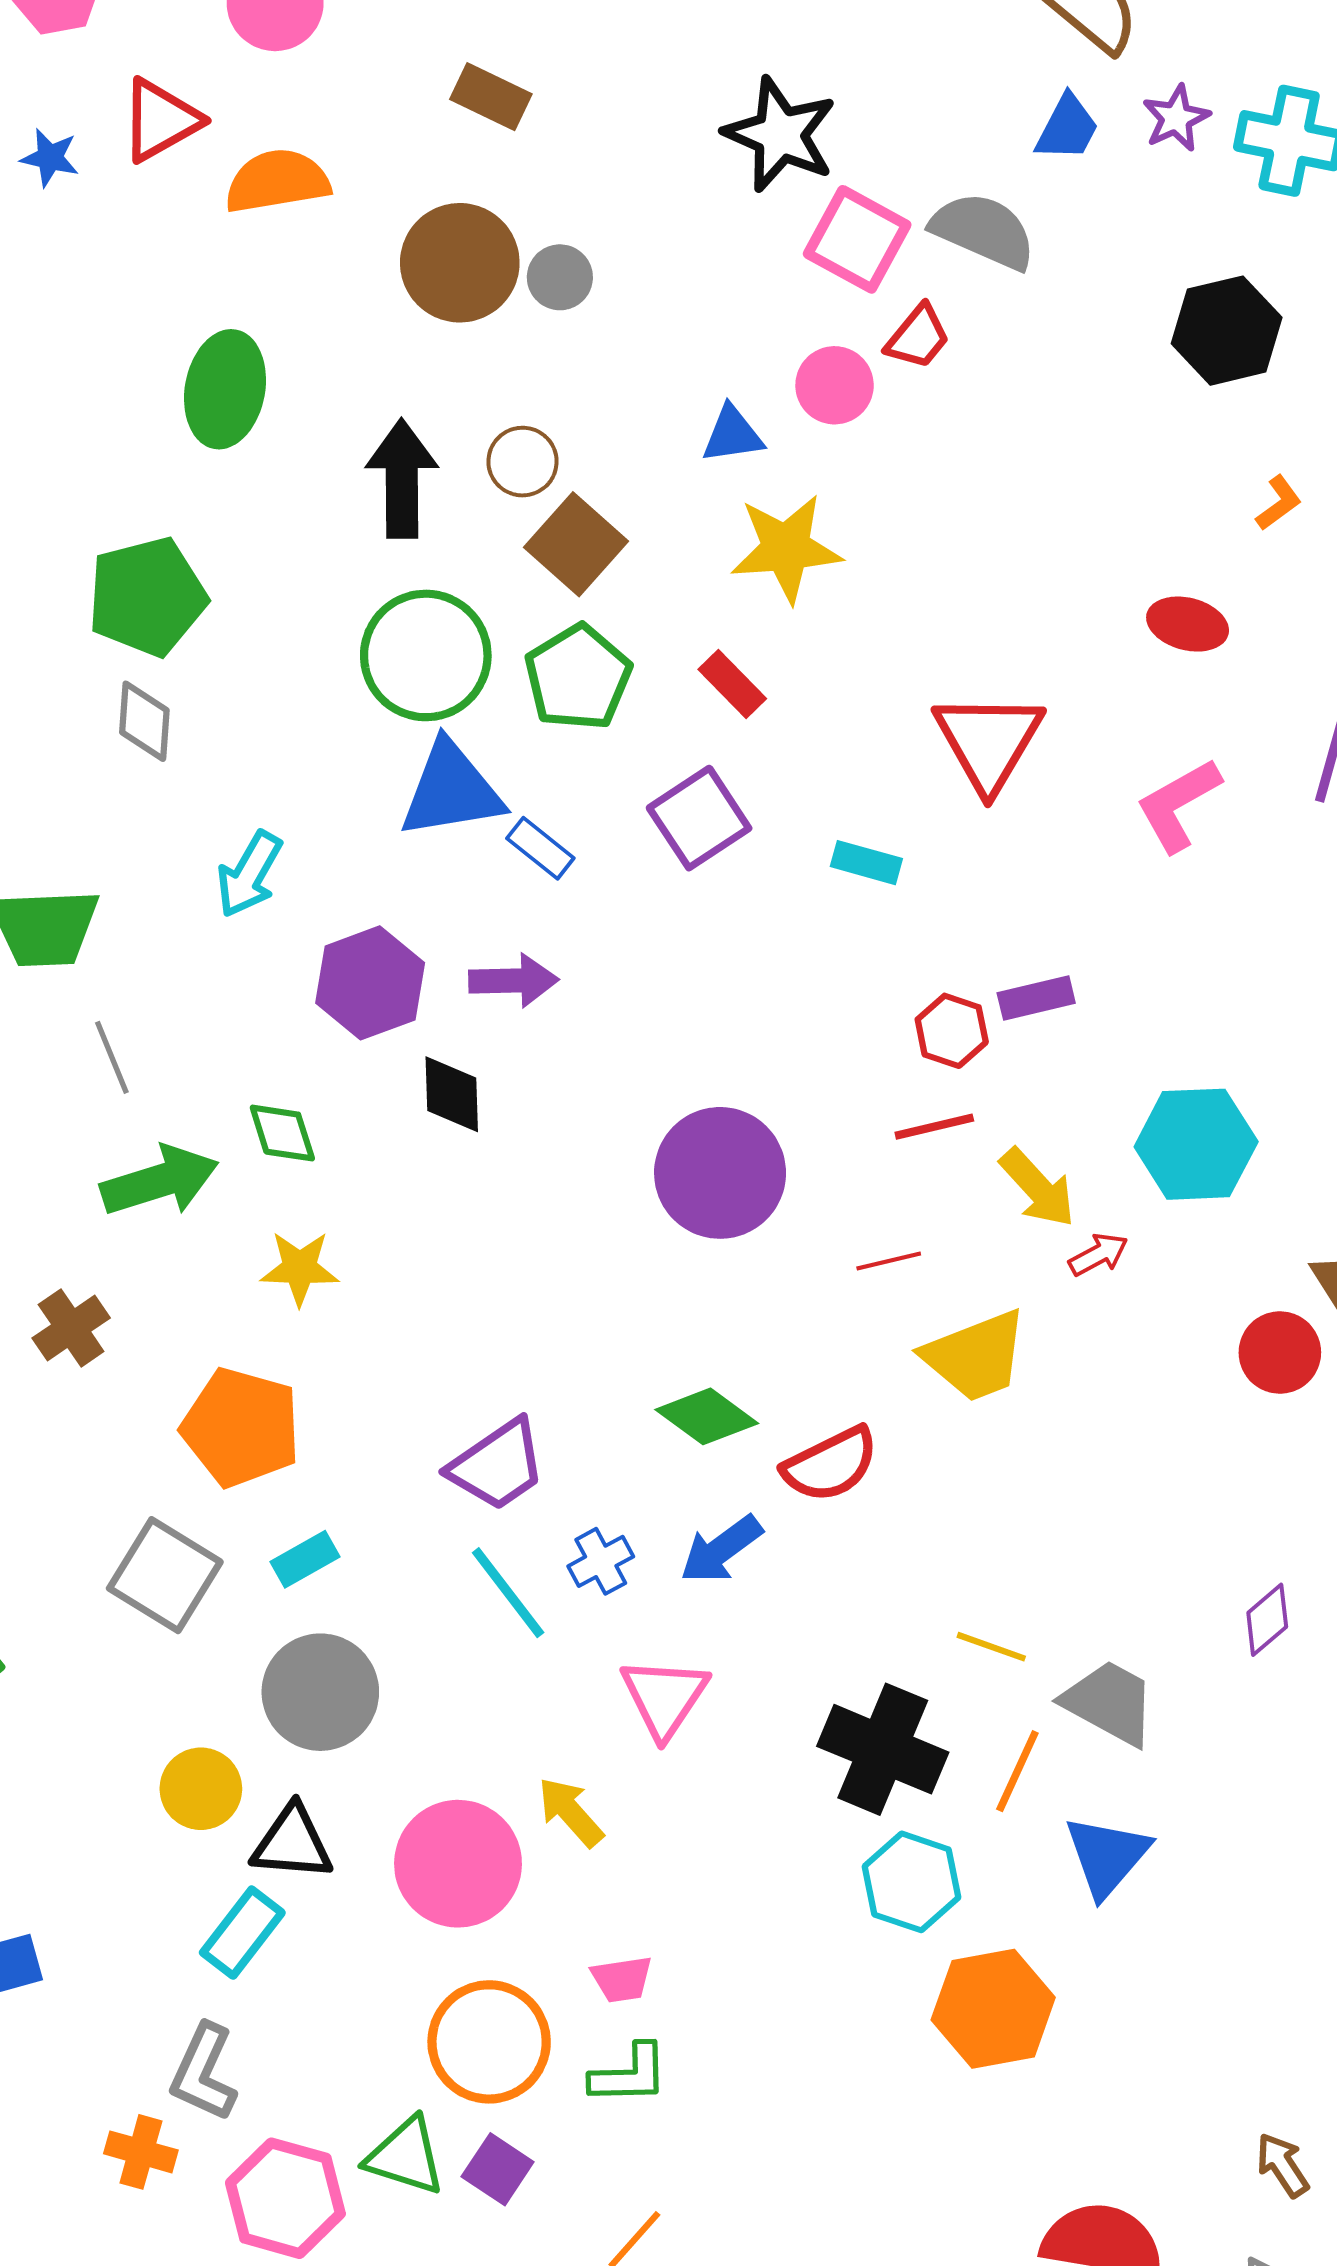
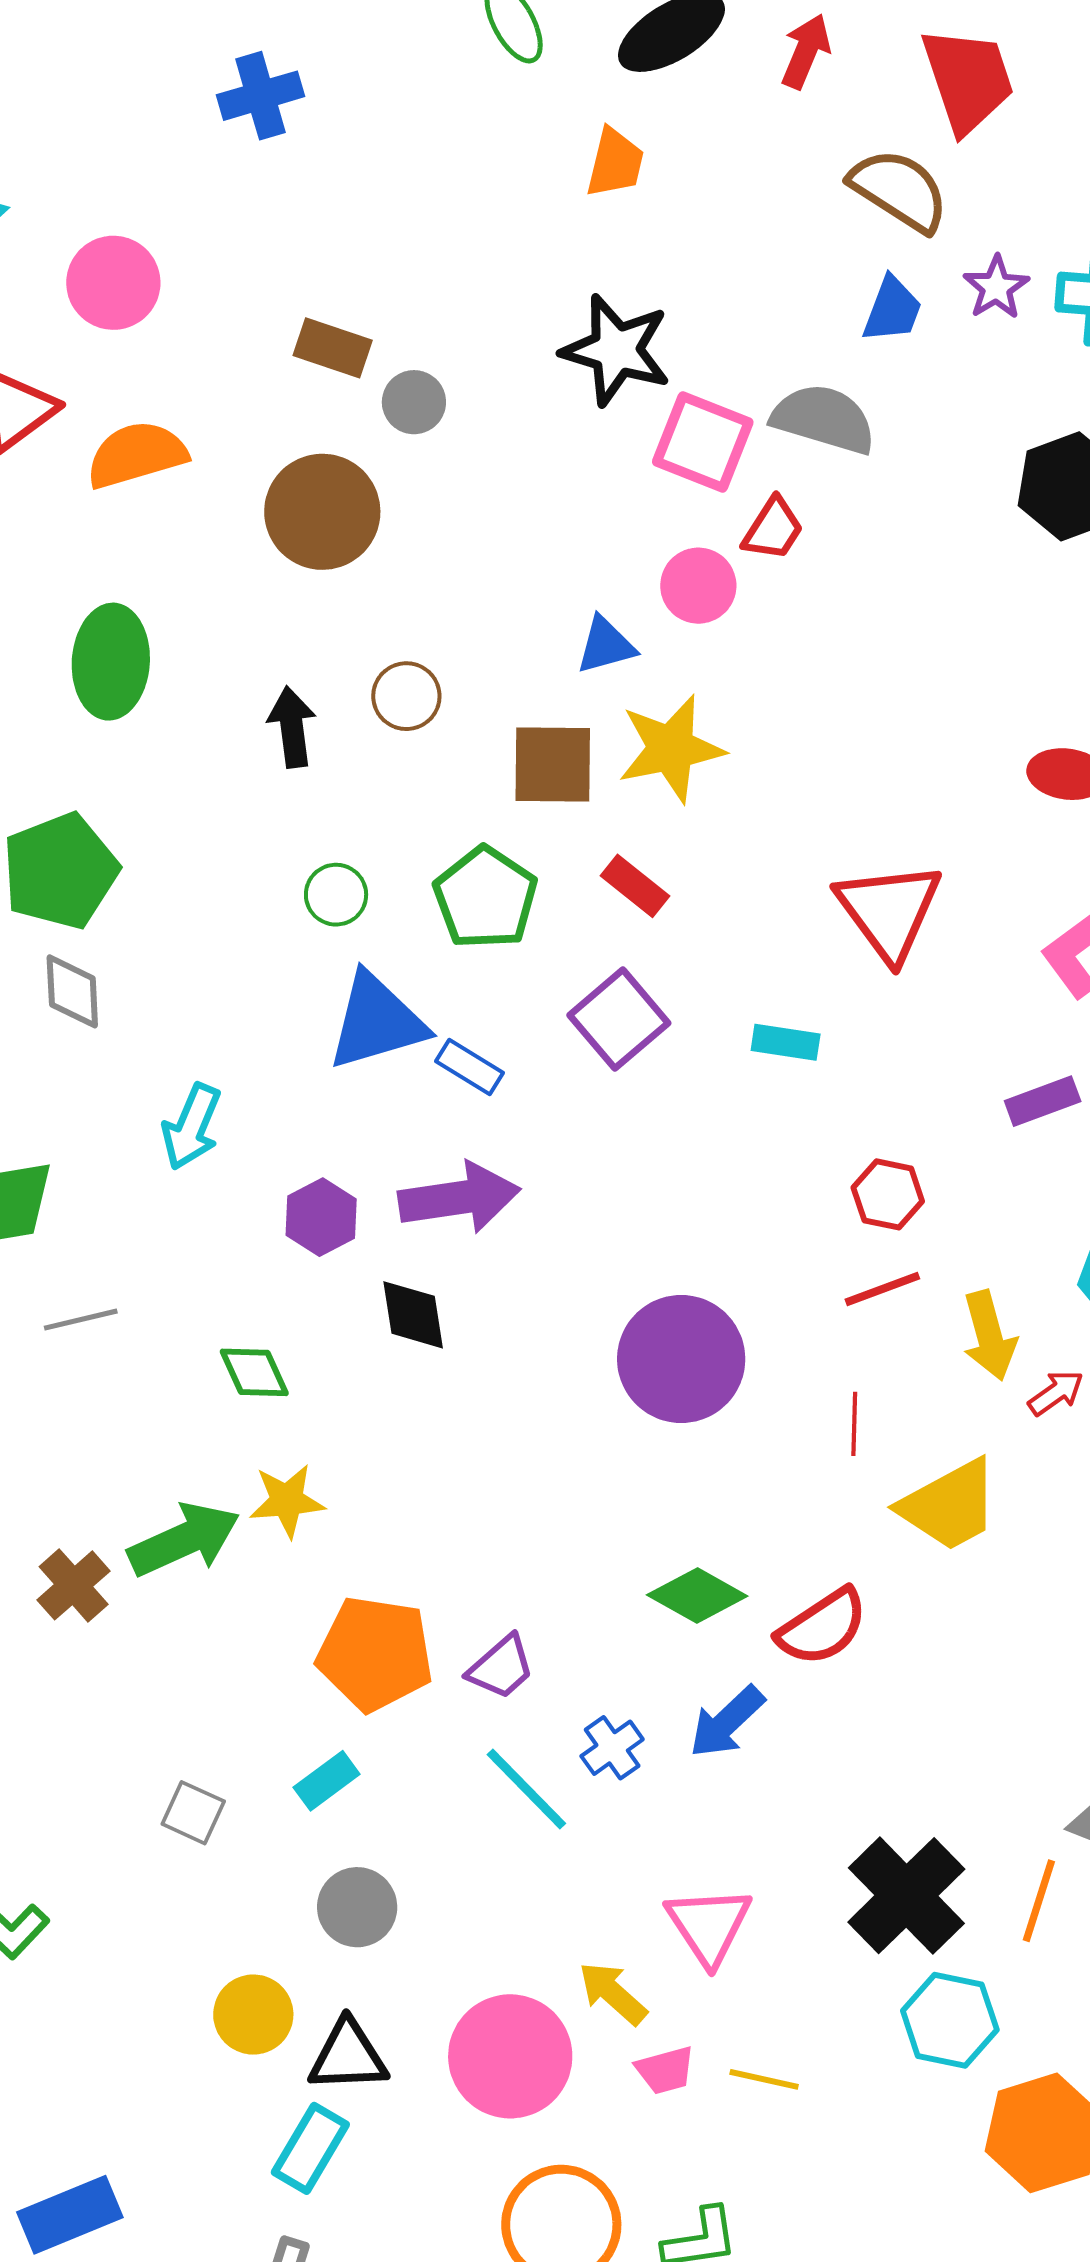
gray circle: (560, 277) -> (414, 402), moved
black arrow: (402, 479) -> (292, 727), size x0.7
brown square: (576, 544) -> (553, 765), moved, turned -34
green circle: (426, 655) -> (336, 895), size x0.5
purple arrow: (514, 981) -> (459, 1198), size x1.4
purple hexagon: (370, 983) -> (321, 1217), size x0.7
purple rectangle: (1036, 998) -> (1043, 1101), moved
gray line: (112, 1057) -> (81, 1320), turned -74
green arrow: (160, 1181) -> (184, 1540), moved
yellow arrow: (1038, 1188) -> (989, 1336), turned 34
red line: (889, 1261) -> (854, 1424), turned -68
orange pentagon: (241, 1427) -> (375, 1654), moved
purple trapezoid: (498, 1465) -> (501, 1667), size x0.7
gray square: (165, 1575) -> (193, 1813), size x0.6
yellow line: (991, 1647) -> (764, 2079), moved
gray circle: (320, 1692) -> (357, 1907), size x0.7
pink triangle: (664, 1697) -> (709, 1925), moved
black cross: (883, 1749) -> (906, 1896), turned 30
pink trapezoid: (622, 1979) -> (665, 2070), moved

